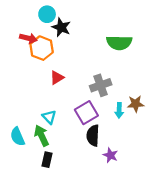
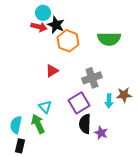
red arrow: (28, 38) -> (39, 27), moved
orange hexagon: (42, 48) -> (68, 41), moved
cyan semicircle: (17, 137) -> (16, 125), turned 36
purple star: (110, 155) -> (101, 133), moved
black rectangle: (47, 160) -> (20, 146), moved

